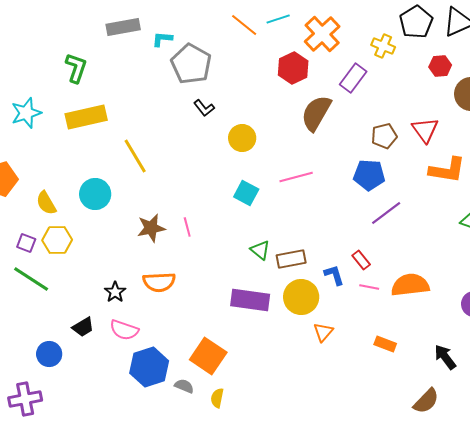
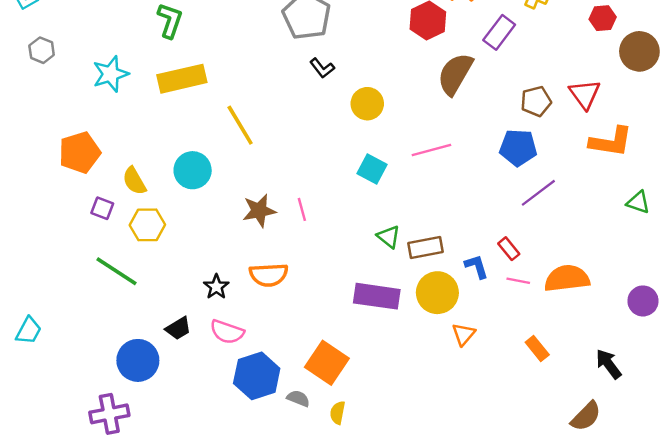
purple square: (26, 243) -> (102, 208), moved
orange rectangle: (385, 344) -> (537, 349), turned 30
blue circle: (49, 354) -> (138, 360), size x1.4

